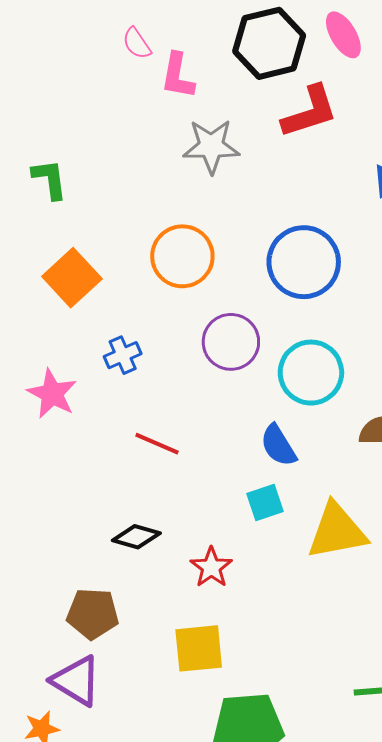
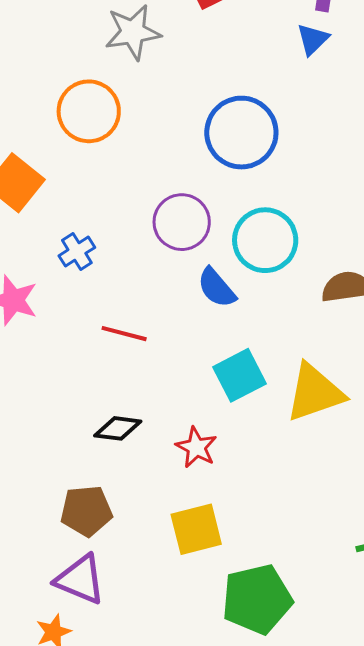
orange circle: (182, 256) -> (89, 111), moved
blue semicircle: (278, 445) -> (217, 288), moved
cyan square: (265, 503) -> (239, 375), size x1.4

